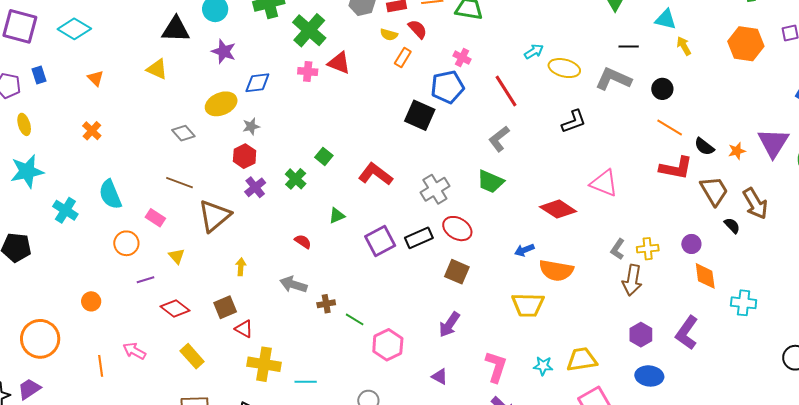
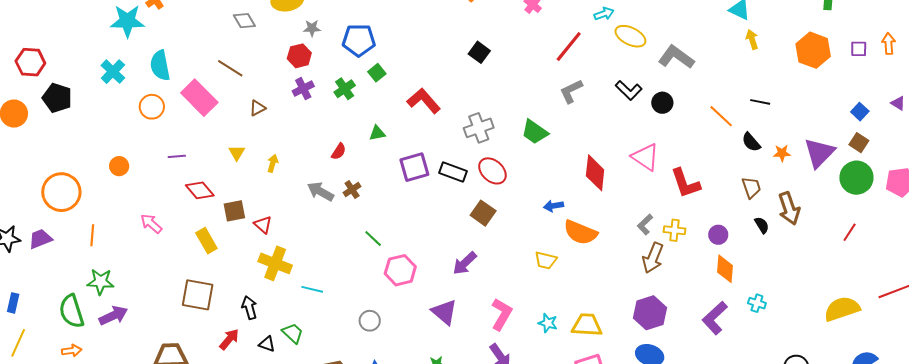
black line: (629, 47) -> (760, 102), moved
blue pentagon: (447, 87) -> (359, 40), moved
black circle: (662, 89) -> (662, 103), moved
red line: (506, 91) -> (569, 47), turned 60
black square: (420, 115) -> (479, 52), size x0.7
black L-shape: (574, 121) -> (629, 90), turned 52
gray L-shape: (499, 139) -> (571, 91), moved
red L-shape: (676, 168) -> (685, 183), moved, turned 48
cyan star: (27, 171) -> (127, 21), moved
brown trapezoid: (714, 191) -> (751, 188), size x0.7
red diamond: (558, 209) -> (595, 173), turned 51
brown triangle: (214, 216) -> (257, 108), size x0.5
pink rectangle: (155, 218) -> (199, 98), size x1.8
black rectangle: (419, 238) -> (453, 172), turned 32
red semicircle: (303, 242) -> (339, 152), turned 78
orange circle: (126, 243) -> (152, 107), moved
yellow triangle: (177, 256) -> (237, 153), moved
cyan cross: (744, 303) -> (757, 303), size x0.7
brown cross: (326, 304) -> (352, 189), moved, turned -36
yellow trapezoid: (528, 305) -> (546, 260), size x0.7
brown square: (225, 307) -> (234, 211), moved
purple L-shape: (687, 333) -> (715, 318), moved
purple hexagon: (641, 335) -> (650, 313), size x1.4
orange line: (101, 366) -> (92, 235), moved
purple triangle: (440, 377) -> (444, 312), size x1.6

